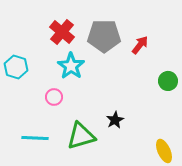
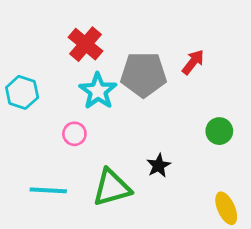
gray pentagon: (104, 36) -> (143, 74), moved
green circle: (168, 81) -> (219, 131), moved

